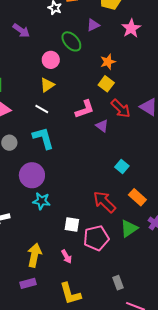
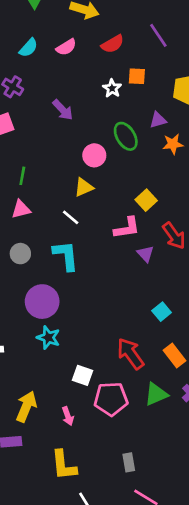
orange star: (108, 62) -> (173, 144), moved
yellow square: (106, 84) -> (146, 200), moved

